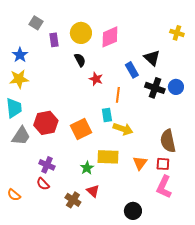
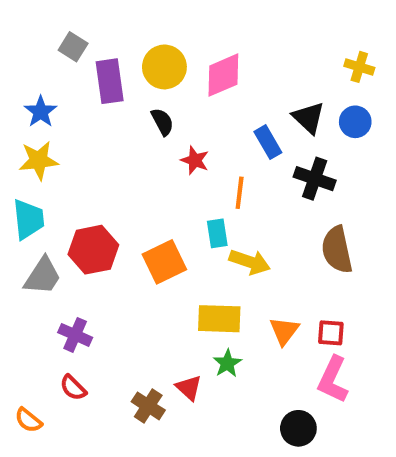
purple rectangle: (54, 40) -> (110, 81), size x1.5
blue circle: (176, 87) -> (355, 122), moved
brown semicircle: (168, 141) -> (337, 250), moved
purple cross: (47, 165) -> (75, 335), moved
green star: (87, 168) -> (227, 363), moved
red semicircle: (43, 184) -> (73, 388), moved
orange semicircle: (14, 195) -> (28, 420), moved
black circle: (133, 211) -> (298, 428), moved

